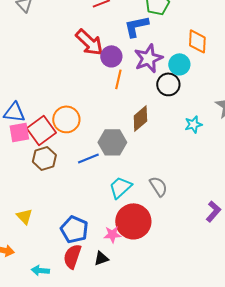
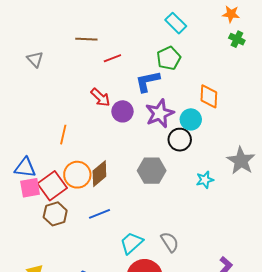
red arrow: (89, 42) -> (100, 97), size x0.7
orange line: (118, 79) -> (63, 135), moved
brown diamond: (140, 118) -> (99, 174), moved
gray hexagon: (112, 142) -> (152, 171), moved

